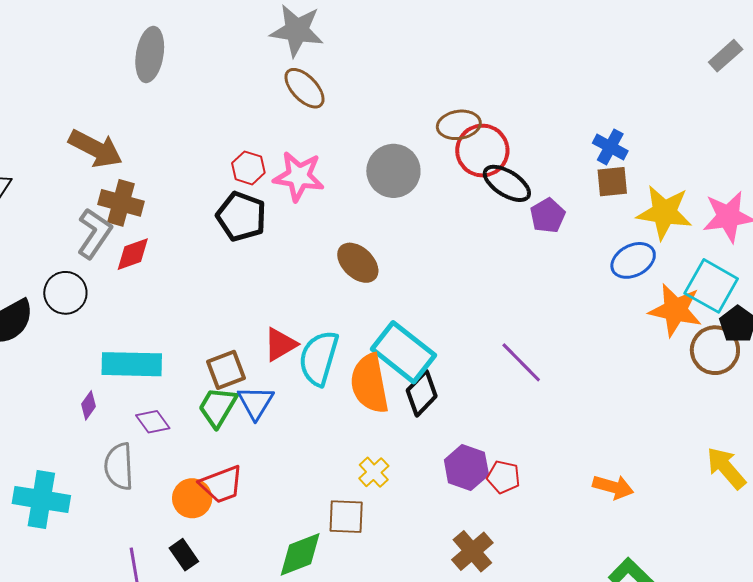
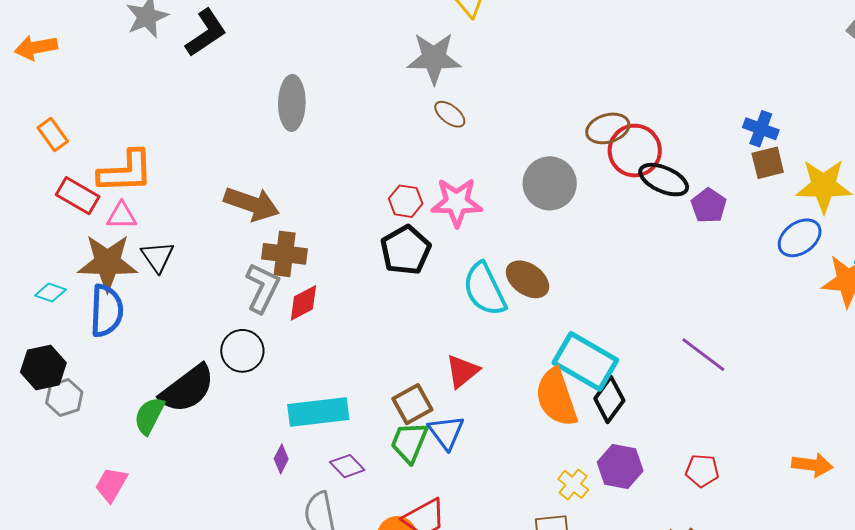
brown ellipse: (304, 88) -> (450, 114), size x0.7
black pentagon: (241, 216) -> (406, 250), turned 30
cyan semicircle: (319, 358) -> (484, 289), moved, turned -34
purple hexagon: (466, 468) -> (620, 467), moved

